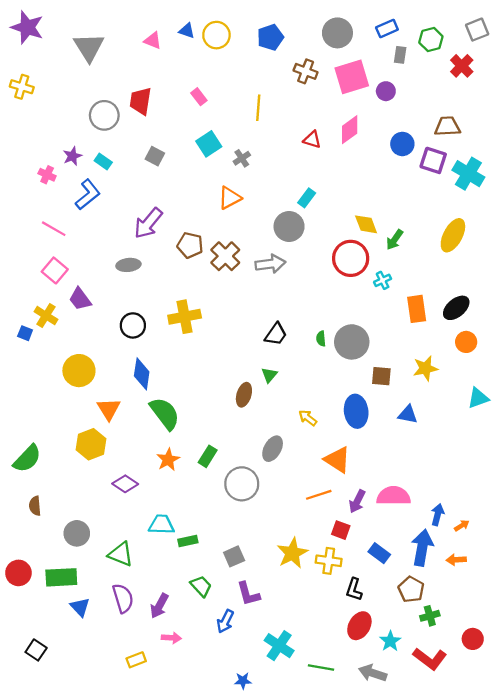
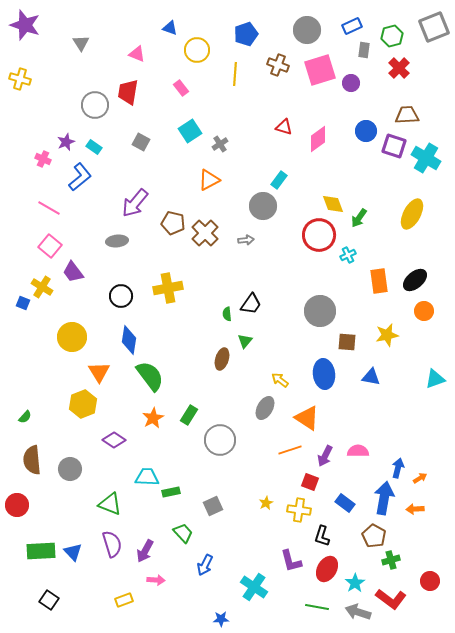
gray square: (477, 30) -> (434, 27), size x1.4
yellow circle: (216, 35) -> (197, 50), moved
pink triangle: (153, 41) -> (137, 54), moved
gray triangle: (89, 47) -> (81, 43), size x0.6
red cross: (462, 66) -> (399, 68), moved
yellow line: (258, 108) -> (235, 74), moved
pink diamond: (350, 130) -> (318, 139), moved
gray arrow: (270, 264) -> (246, 240), size x0.6
green semicircle: (321, 339) -> (227, 314), moved
cyan triangle: (478, 398) -> (435, 379), moved
gray ellipse: (273, 449) -> (265, 408), moved
green semicircle: (27, 459) -> (25, 417), size x0.5
pink semicircle: (394, 496) -> (358, 451), size x0.7
brown semicircle: (35, 506) -> (32, 460), size x1.6
gray circle: (77, 533) -> (70, 469), moved
yellow star: (292, 553) -> (266, 503), size x0.5
red circle: (18, 573) -> (17, 505), moved
green rectangle: (61, 577) -> (41, 551), moved
purple L-shape: (248, 594) -> (291, 561), moved
black square: (36, 650) -> (49, 600), moved
green line: (321, 668) -> (317, 607), moved
gray arrow: (373, 673) -> (358, 612), moved

